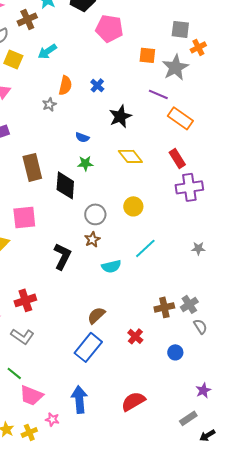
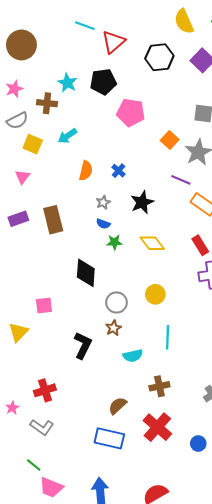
brown cross: (27, 19) -> (47, 103), turned 30
orange square: (147, 55) -> (170, 140), turned 36
gray star: (49, 104) -> (103, 202), moved
green star: (85, 163) -> (114, 242), moved
brown rectangle: (32, 167) -> (53, 220), moved
pink square: (24, 217) -> (44, 306), size x0.7
cyan line: (145, 248) -> (168, 337), turned -45
brown cross: (164, 307) -> (159, 386), moved
red cross: (135, 336) -> (157, 427), size x1.8
blue rectangle: (88, 347) -> (109, 438), turned 64

